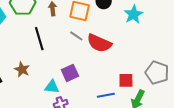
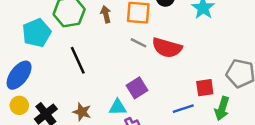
black line: (39, 39) -> (78, 60), moved
brown star: (22, 69) -> (82, 112), moved

